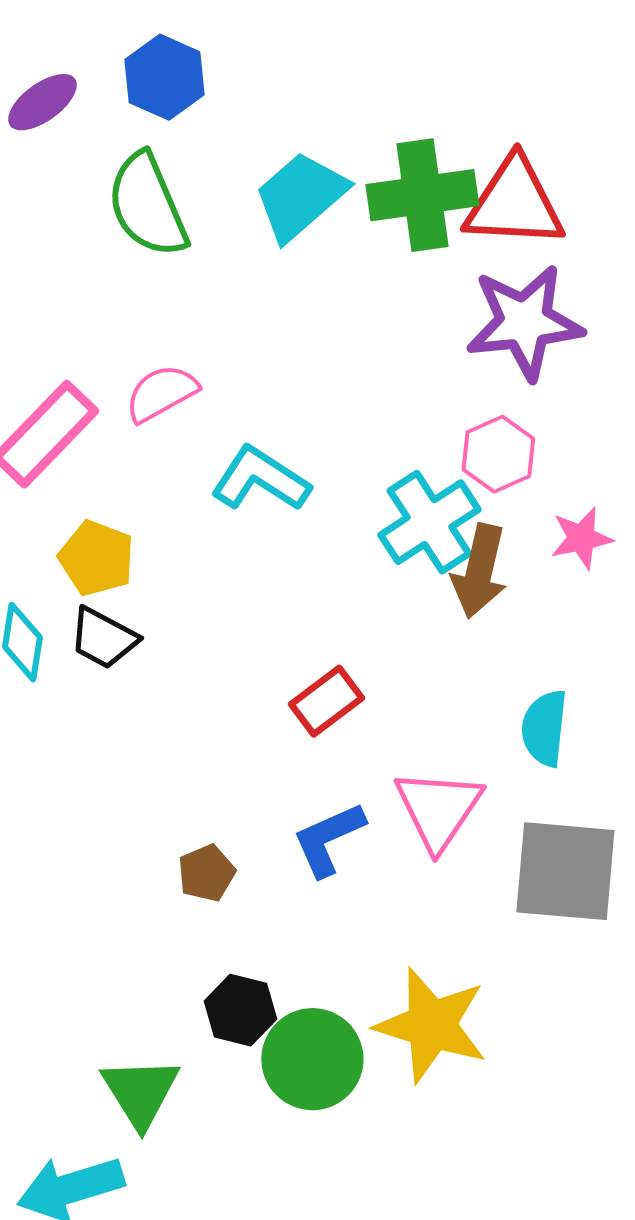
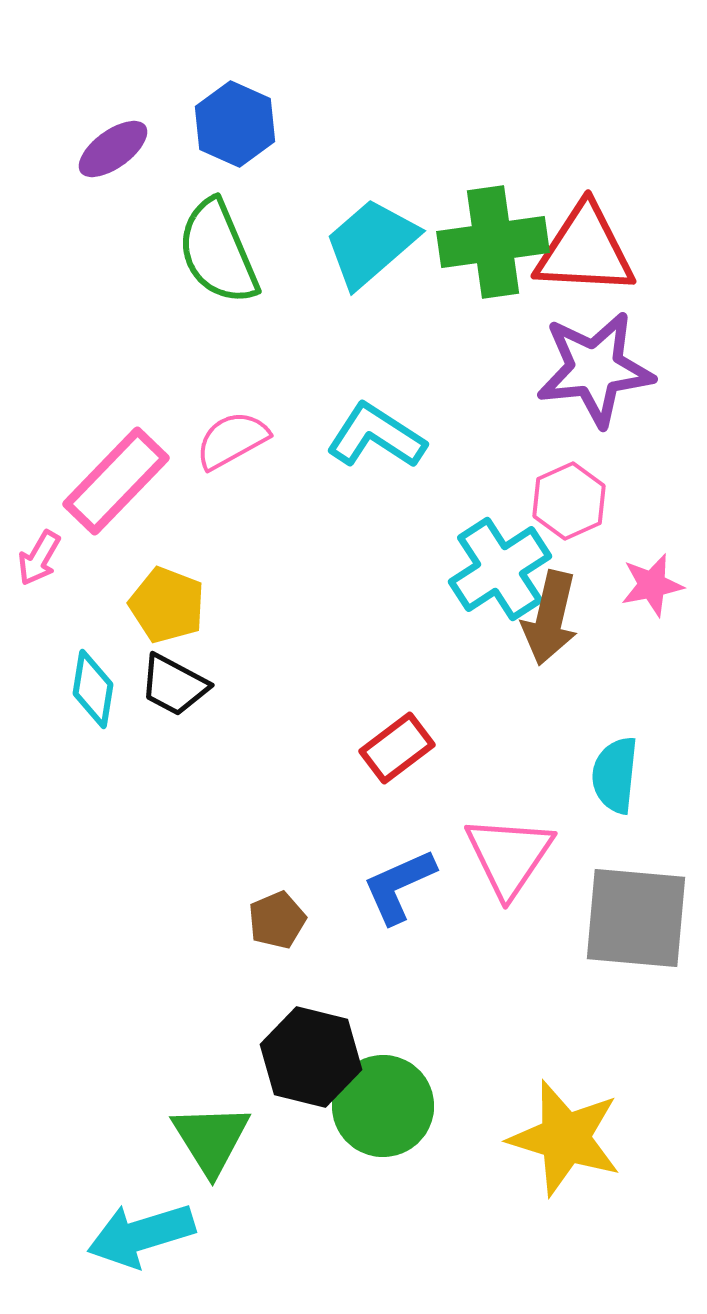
cyan L-shape: (260, 479) -> (376, 436), moved
black hexagon: (240, 1010) -> (311, 1057), size x1.4
yellow star: (431, 1025) -> (565, 1138), moved

